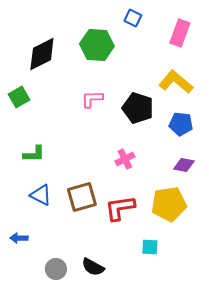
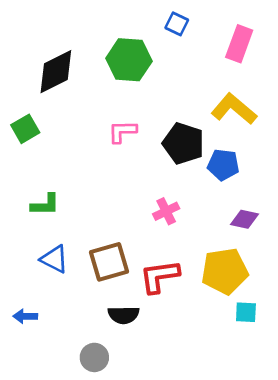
blue pentagon: (181, 124) -> (223, 165), moved
cyan square: (150, 247) -> (246, 312), moved
black semicircle: (93, 267) -> (124, 315), moved, turned -30
gray circle: (56, 269) -> (94, 357), moved

